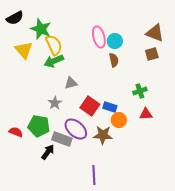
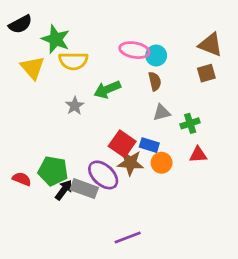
pink ellipse: (99, 37) -> (134, 50), turned -65
yellow semicircle: (54, 45) -> (73, 61), turned 115
green arrow: (54, 61) -> (107, 89), moved
gray triangle: (71, 83) -> (162, 113), moved
gray star: (55, 103) -> (75, 106), moved
brown star: (103, 135) -> (130, 163), moved
black arrow: (48, 152) -> (64, 190), moved
purple line: (94, 175) -> (128, 237), turned 72

